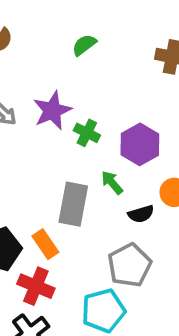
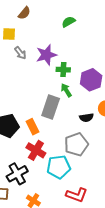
green cross: (87, 133) -> (63, 70), turned -32
green arrow: (112, 183) -> (66, 90), moved
red cross: (36, 286) -> (36, 150), moved

